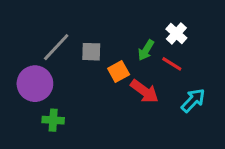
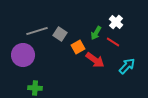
gray line: (56, 47) -> (37, 31), turned 30
gray square: (91, 52) -> (60, 34), turned 32
green cross: (53, 120) -> (35, 88), moved

